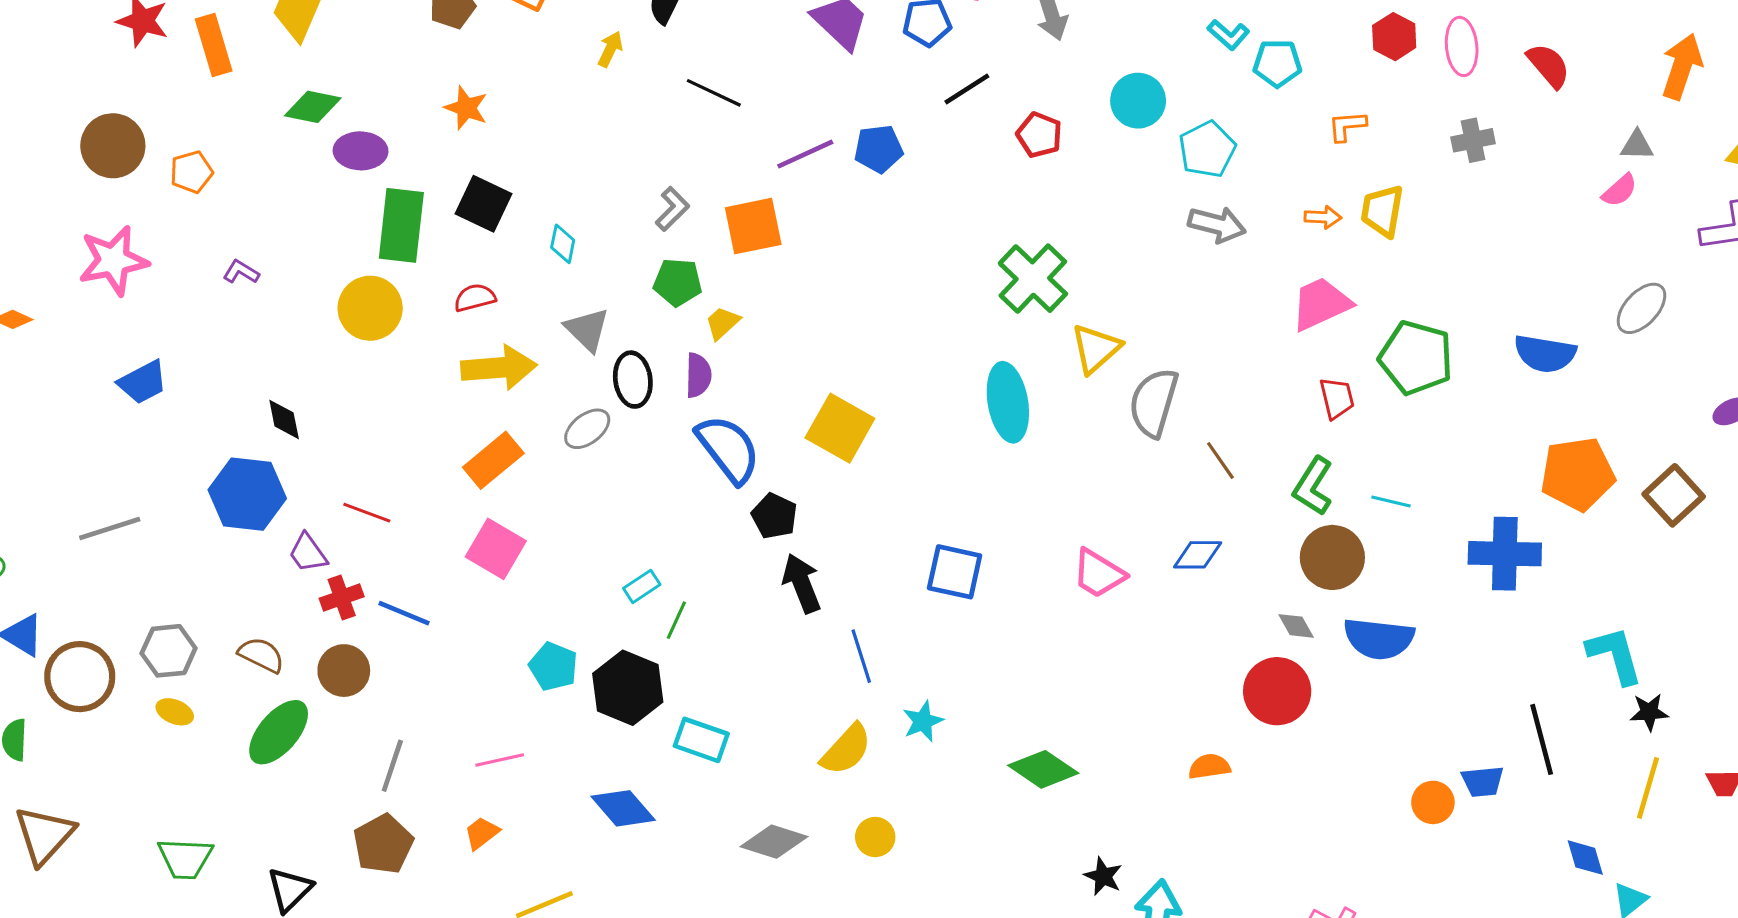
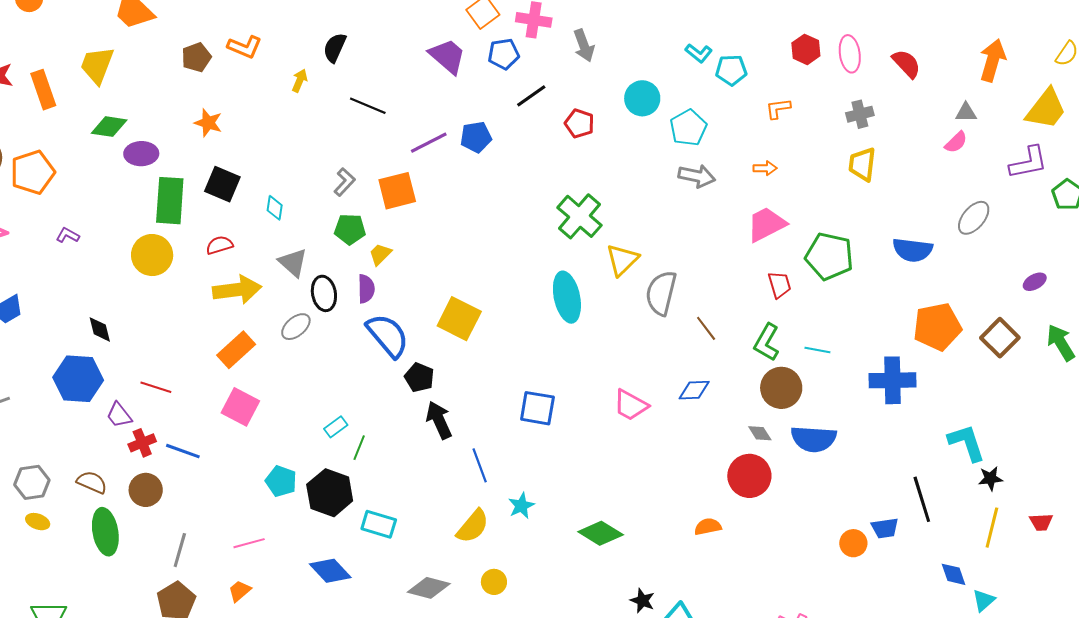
orange pentagon: (191, 172) -> (33, 172), size x1.6
yellow trapezoid: (1382, 211) -> (862, 164), moved
green ellipse: (279, 732) -> (105, 532), turned -48

